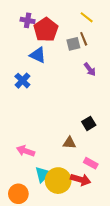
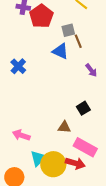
brown line: (84, 39) -> (78, 41), moved
blue triangle: (38, 55) -> (60, 51), moved
purple arrow: (90, 69) -> (91, 70), moved
pink rectangle: (91, 163) -> (85, 147), size x1.6

